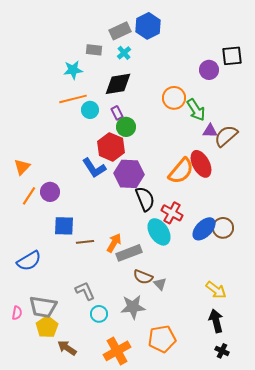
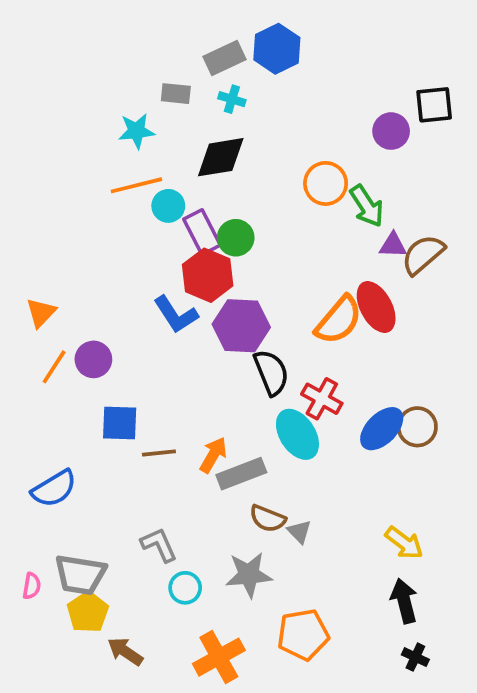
cyan cross: (124, 53) -> (232, 99), turned -32
purple rectangle: (117, 113) -> (202, 232), moved, size x1.6

